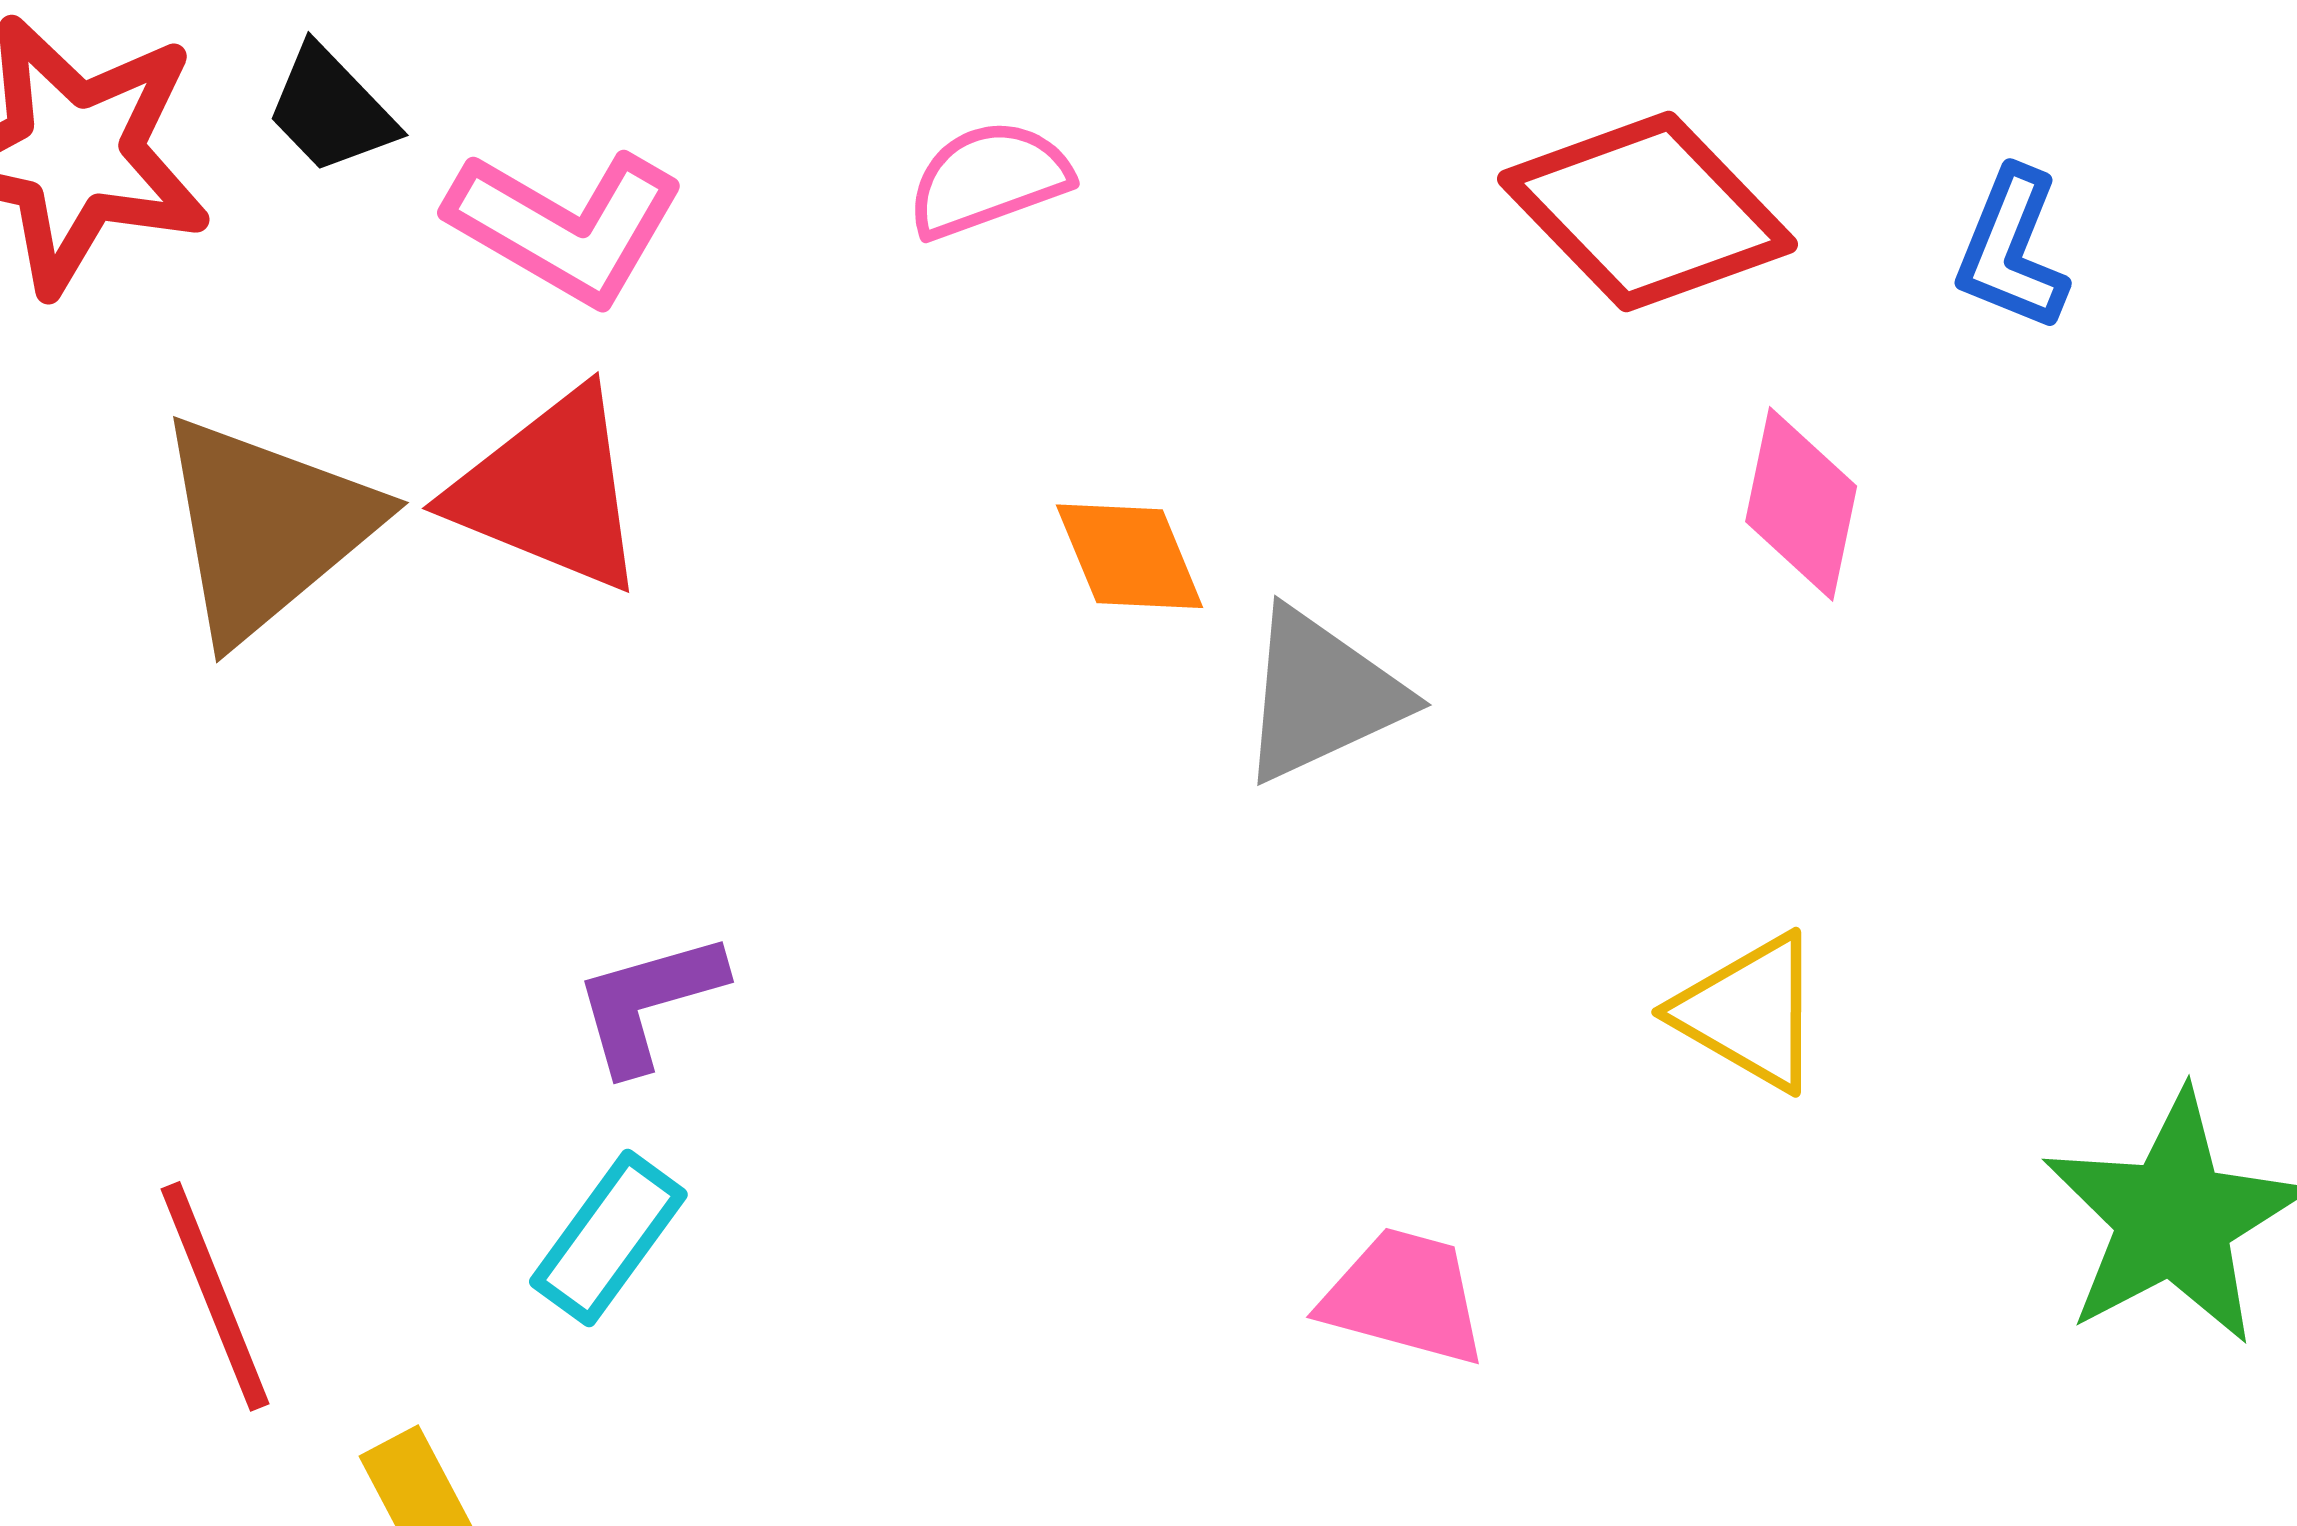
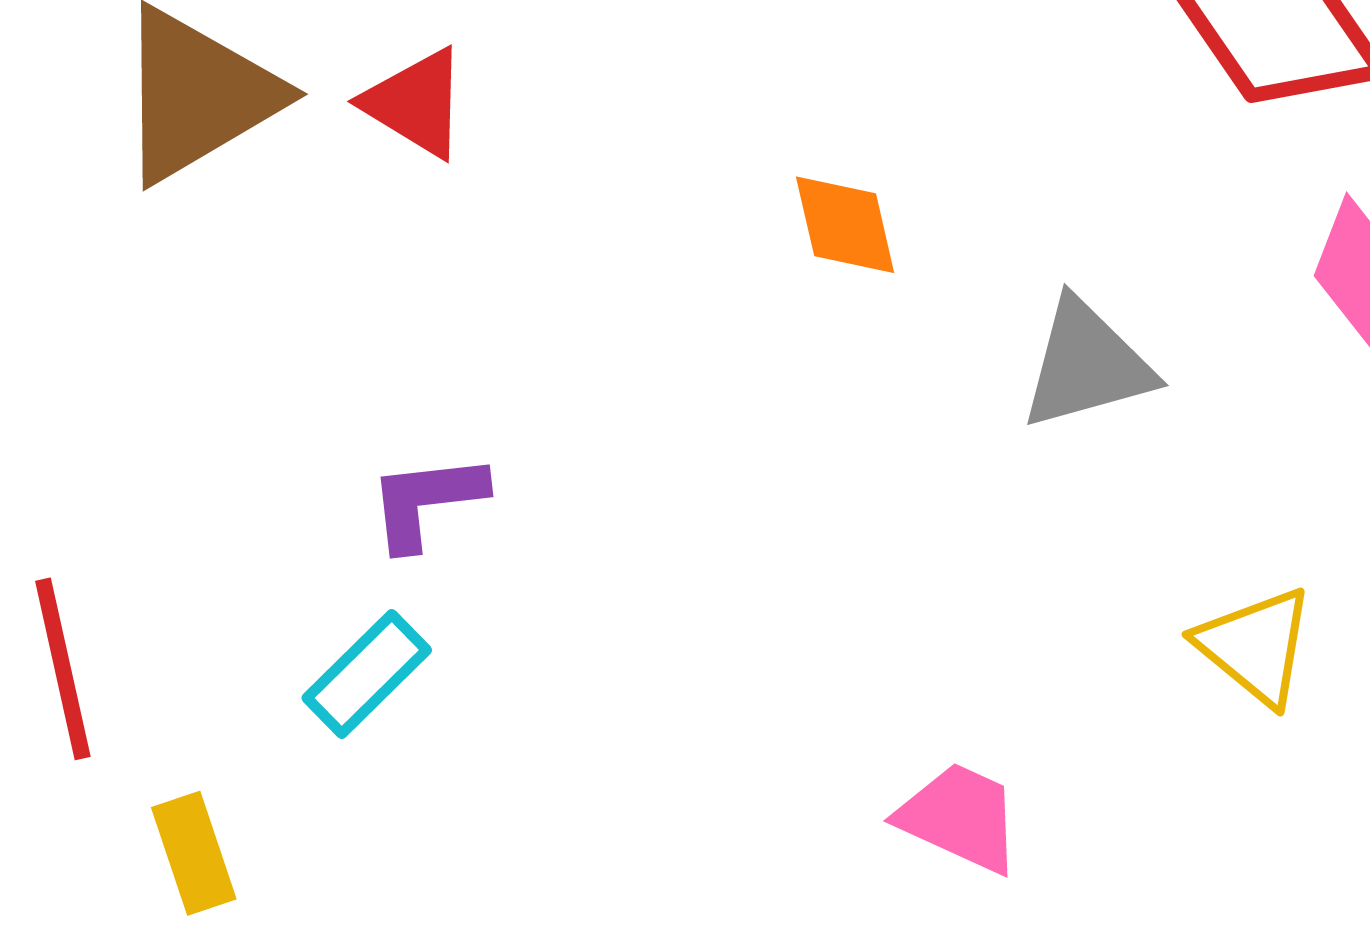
red triangle: (550, 491) -> (416, 103), size x0.7
gray triangle: (1321, 695) -> (1087, 365), moved

